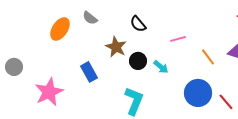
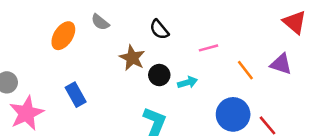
cyan arrow: (161, 67) -> (188, 82), turned -56
blue rectangle: (89, 72) -> (76, 95), moved
pink star: (49, 92) -> (26, 113), moved

